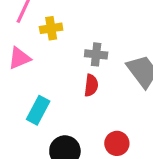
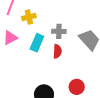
cyan rectangle: (38, 110) -> (37, 43), moved

